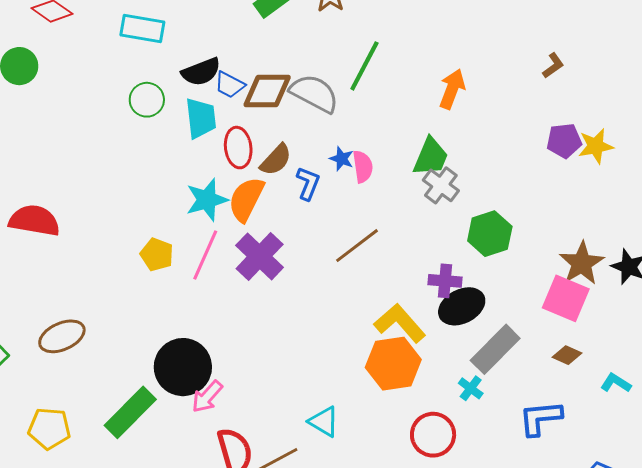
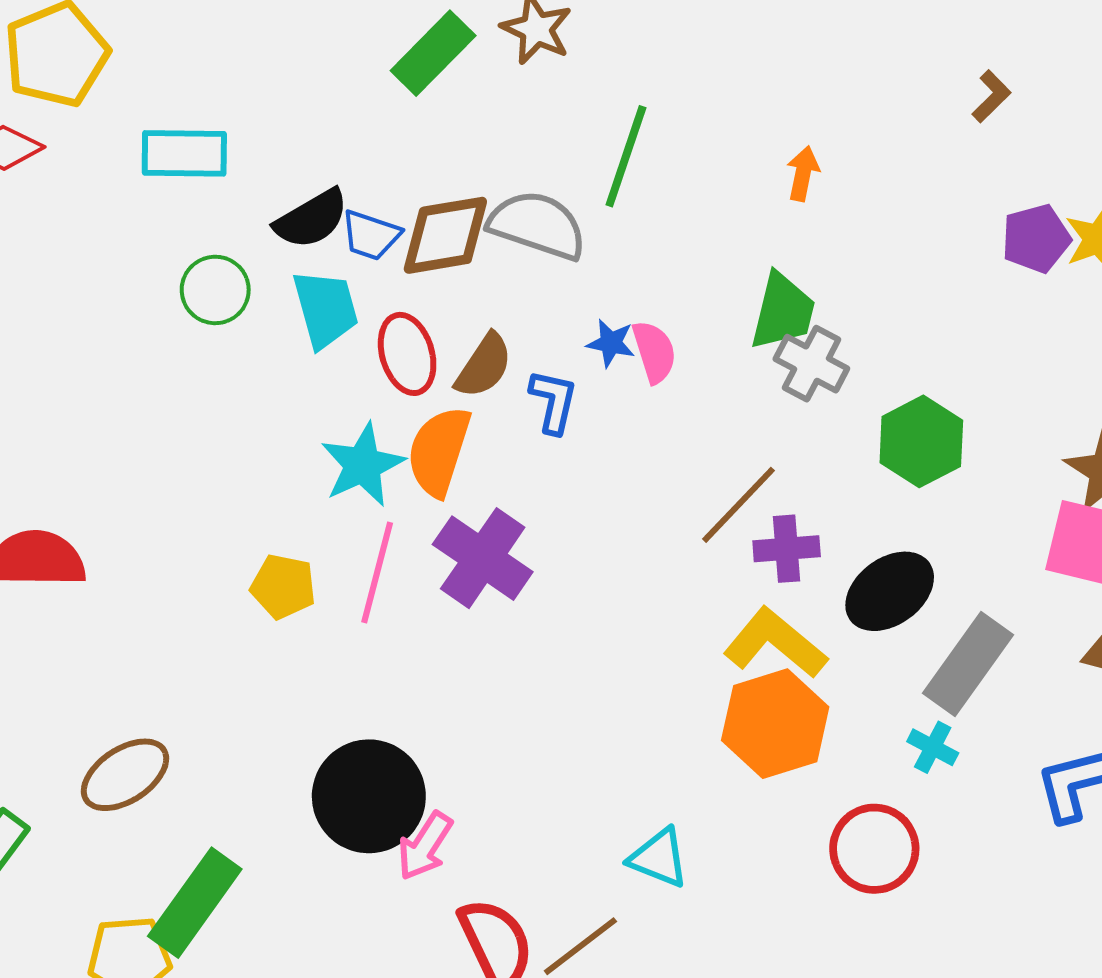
orange arrow: (452, 89) -> (803, 174), size x0.7
brown line: (357, 246) -> (738, 505), moved
purple cross: (445, 281) -> (787, 549), moved
green rectangle: (130, 412) -> (195, 903), moved

